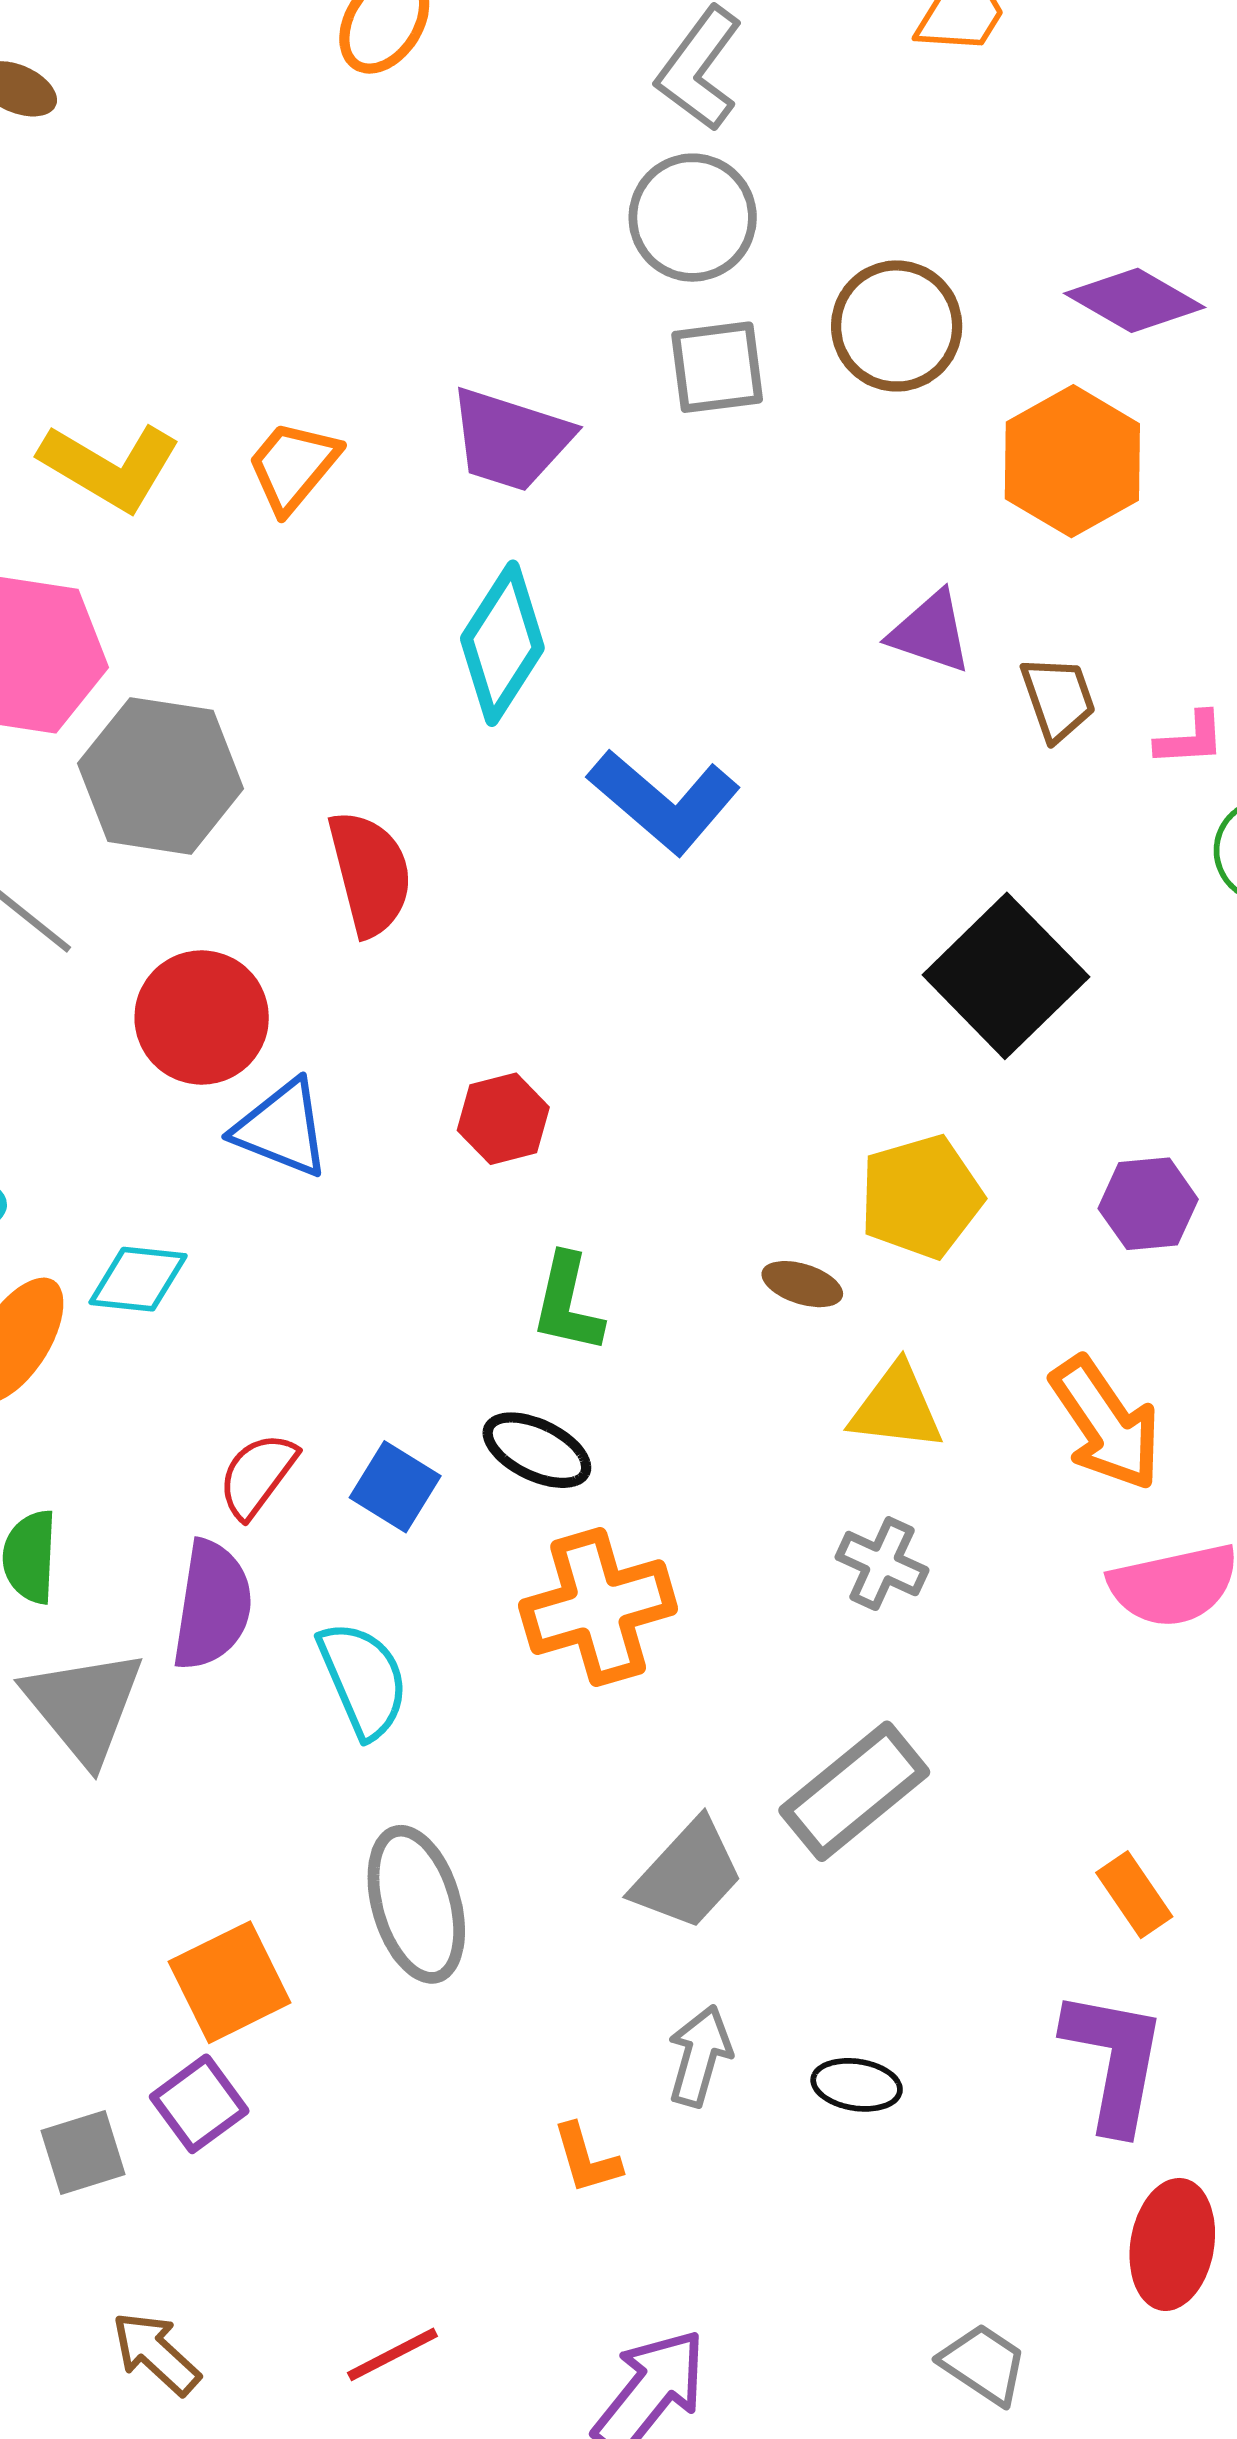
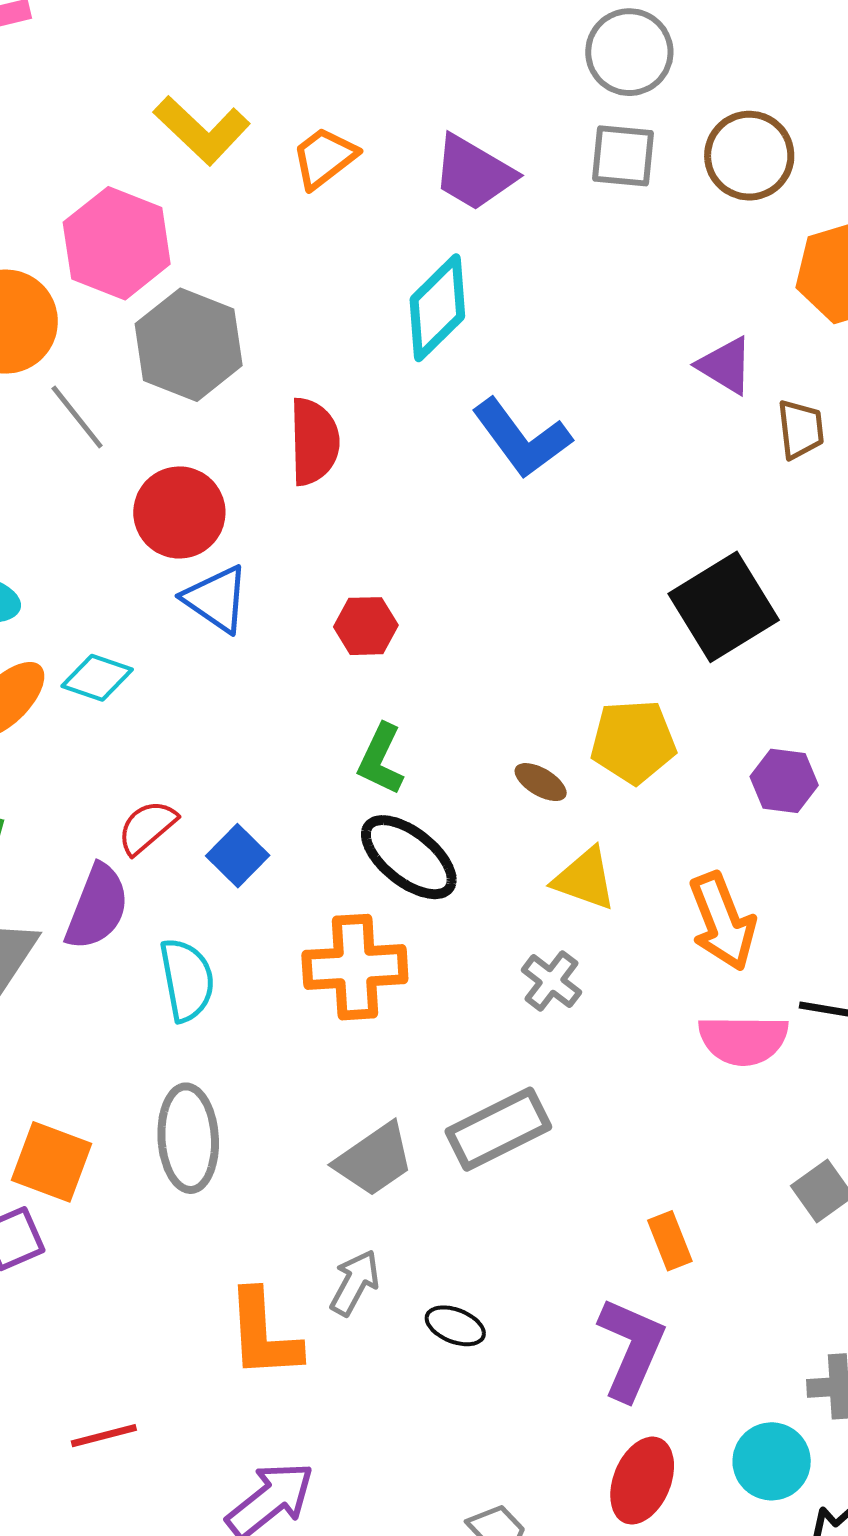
black ellipse: (537, 1450) -> (409, 857), moved, size x1.4
orange square: (230, 1982) -> (51, 1162), turned 34
orange L-shape: (586, 2159) -> (263, 1334), size x1.8

